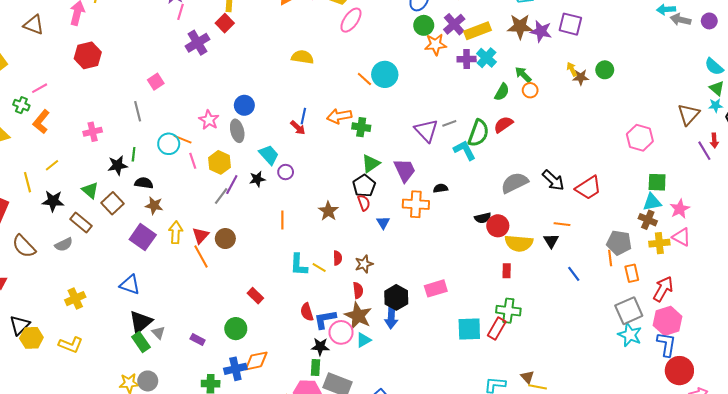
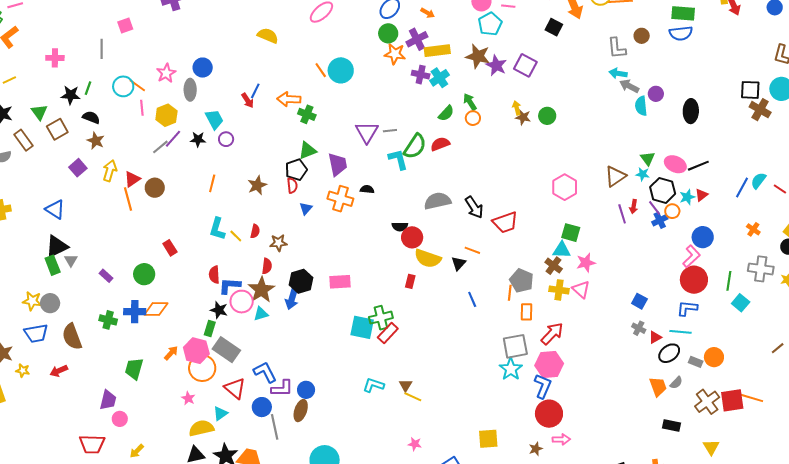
cyan semicircle: (714, 67) -> (641, 106), moved, turned 30
purple square: (143, 237) -> (78, 168), size x0.7
green cross: (508, 311) -> (381, 318), moved, turned -35

